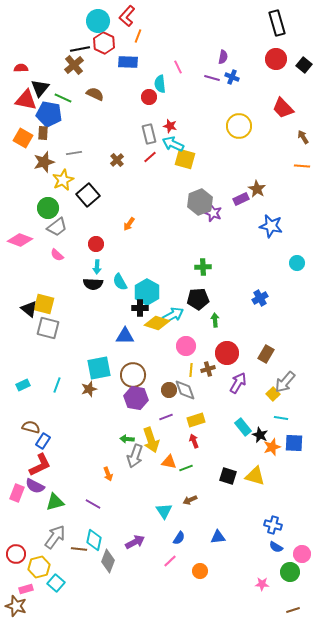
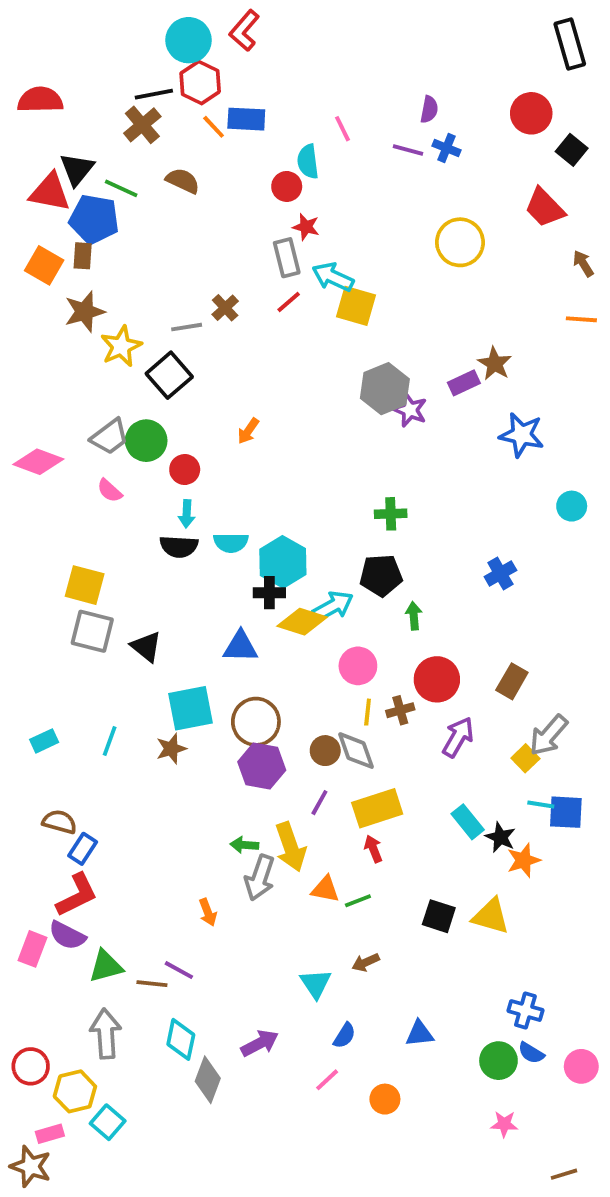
black rectangle: (277, 23) -> (570, 44), moved
orange line: (138, 36) -> (214, 127), moved, turned -64
black square: (304, 65) -> (572, 150), moved
red semicircle: (21, 68) -> (40, 100), moved, size x1.6
red star: (170, 126) -> (306, 227), moved
gray line: (74, 153) -> (187, 327), moved
green circle: (48, 208) -> (146, 441), moved
cyan semicircle: (120, 282) -> (231, 543), turned -60
black triangle: (29, 309) -> (146, 647), moved
purple line: (166, 417) -> (319, 803), turned -40
yellow rectangle: (196, 420) -> (377, 808), size x1.4
blue square: (294, 443) -> (566, 812), moved
gray arrow: (55, 537) -> (106, 1034), turned -40
brown line: (79, 549) -> (152, 984), moved
green circle: (290, 572) -> (498, 1061), moved

